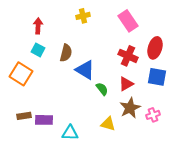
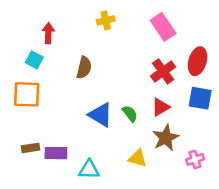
cyan square: (38, 50) -> (34, 60), moved
red cross: (128, 56) -> (163, 71), turned 30
blue triangle: (85, 70) -> (101, 115), moved
orange square: (21, 74) -> (27, 94), turned -30
pink cross: (153, 115) -> (195, 159), moved

